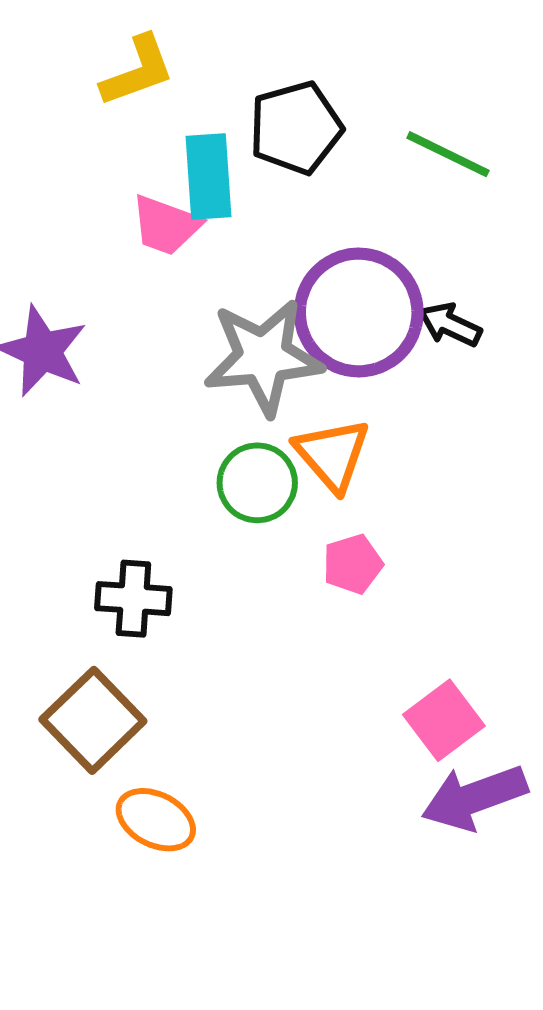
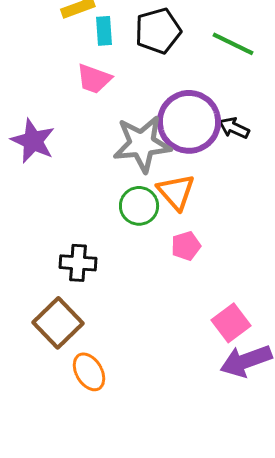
cyan rectangle: (209, 177) -> (104, 31), moved, size x0.7
orange ellipse: (156, 820) -> (89, 372), turned 33

